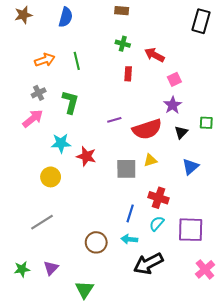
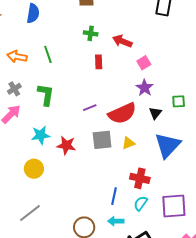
orange arrow: (45, 60) -> (17, 57), turned -144
blue triangle: (190, 167) -> (168, 145), size x1.6
gray square: (126, 169) -> (102, 140), moved

